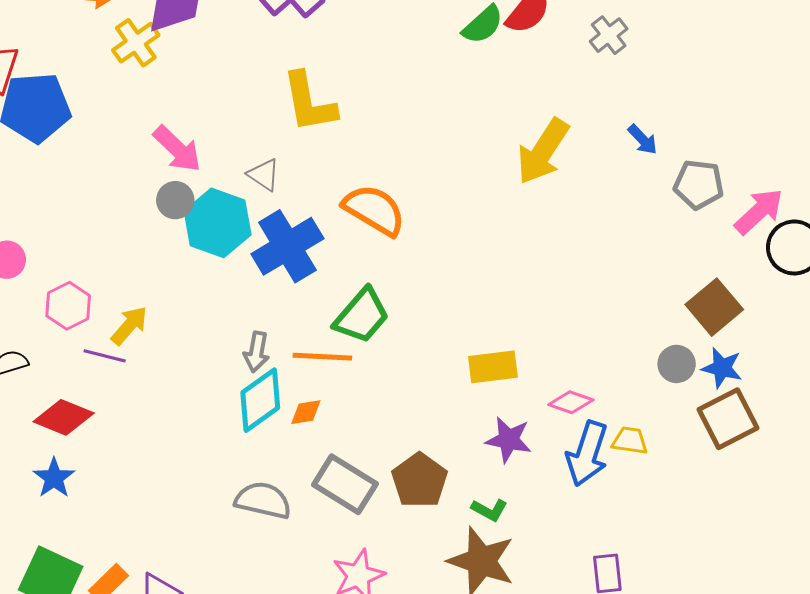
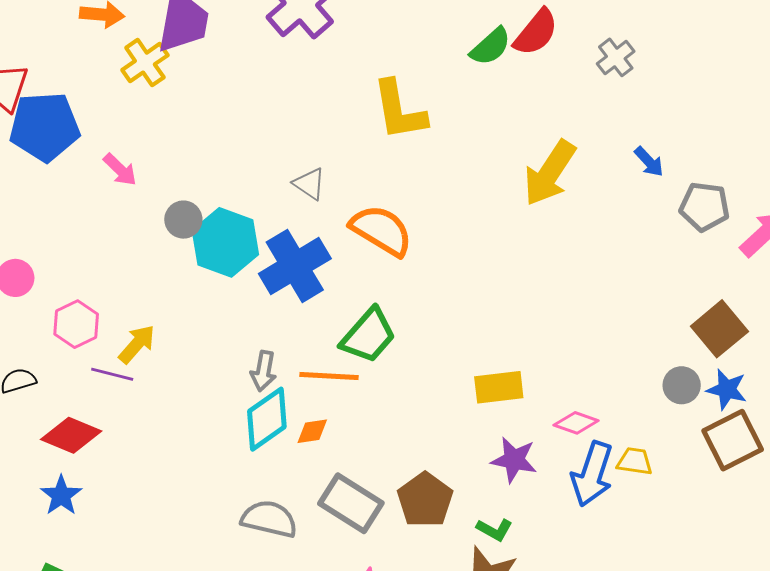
yellow L-shape: (309, 102) -> (399, 110), moved
pink arrow: (177, 149) -> (120, 170), moved, size x0.7
gray triangle: (264, 175) -> (309, 184), moved

